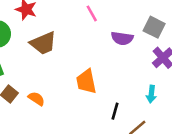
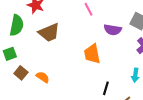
orange trapezoid: (86, 81) -> (92, 54), moved

